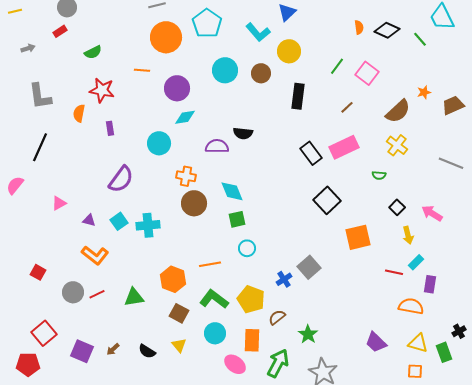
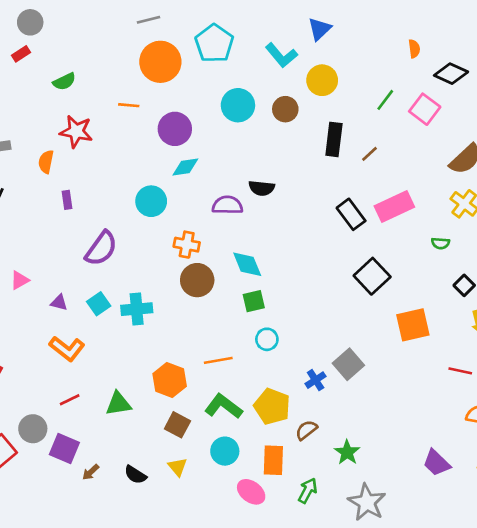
black diamond: (387, 30) -> (451, 74), moved
brown line: (347, 107) -> (369, 154), moved
purple rectangle: (110, 128) -> (67, 200), moved
gray circle: (73, 292) -> (33, 429), moved
purple square: (82, 351) -> (64, 448), moved
green arrow: (278, 363) -> (308, 491), size x0.7

